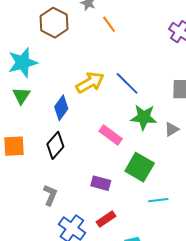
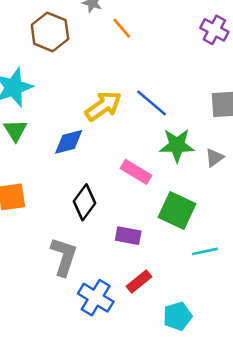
blue diamond: (61, 108) -> (69, 142), turned 45
black diamond: (55, 145) -> (84, 202), moved
gray L-shape: (50, 195) -> (64, 257), size x1.4

